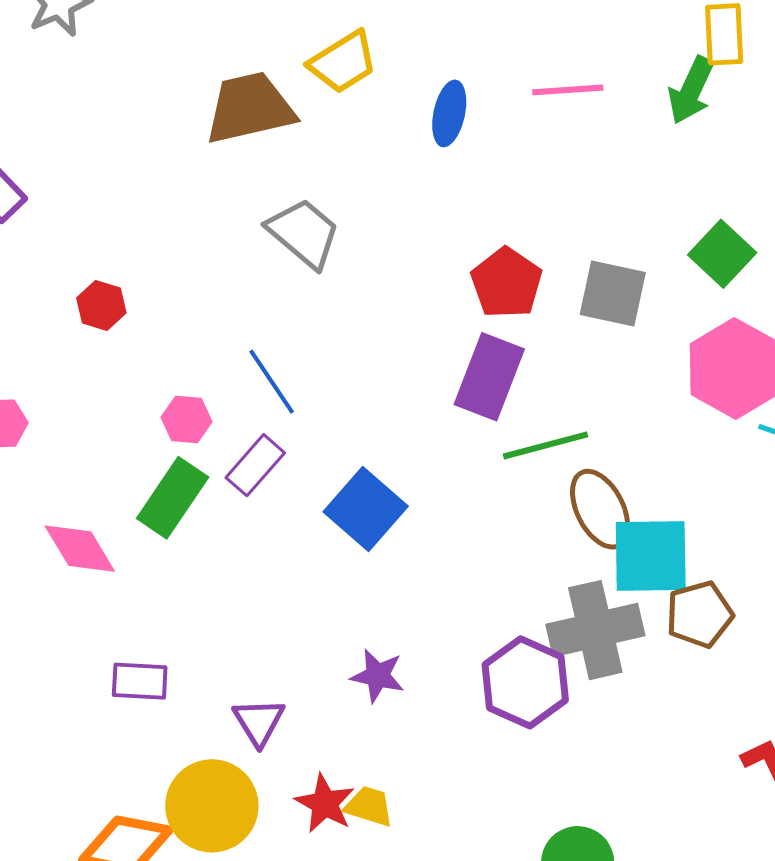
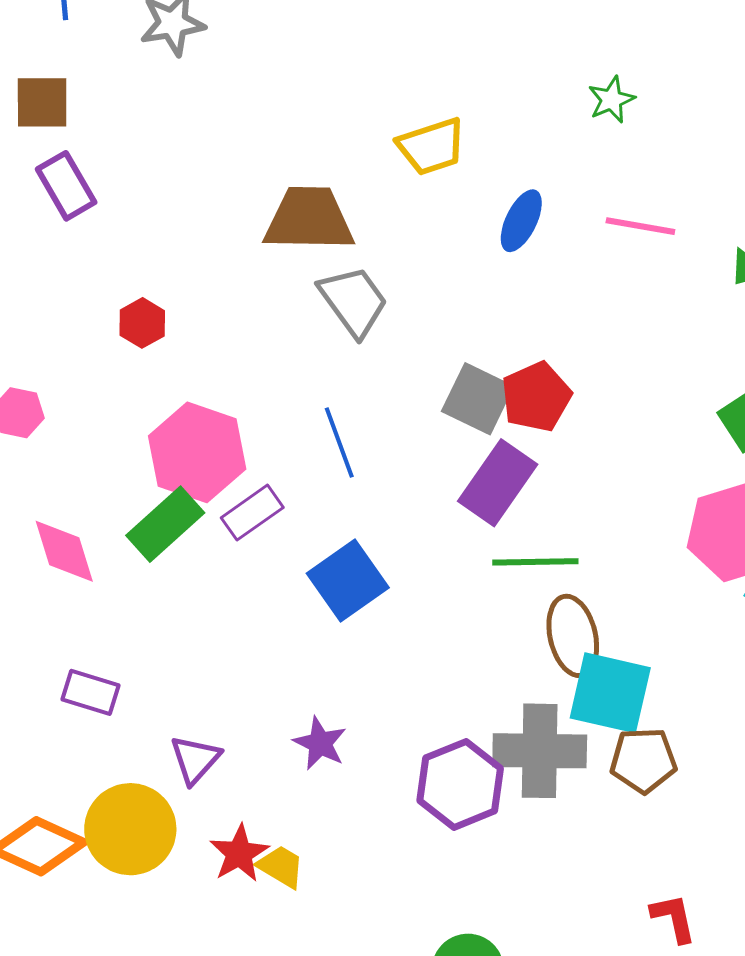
brown trapezoid: (250, 108) -> (309, 219), moved
gray square: (613, 293) -> (478, 399), moved
blue line: (272, 382) -> (339, 442), moved
pink hexagon: (187, 420) -> (197, 452), size x2.0

